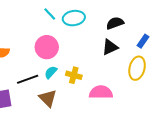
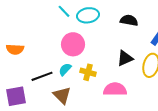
black semicircle: (115, 23) -> (129, 20), turned 30
pink circle: (47, 47) -> (73, 44), moved
black triangle: (110, 47) -> (125, 58), moved

